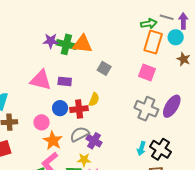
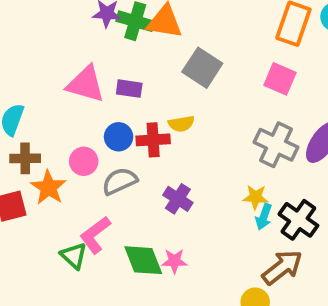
gray square: (104, 68) -> (202, 68), size x1.5
yellow semicircle: (94, 99) -> (181, 124), turned 56
gray semicircle: (80, 134) -> (120, 181), moved
orange star: (53, 141) -> (49, 188), moved
yellow star: (84, 160) -> (256, 197), moved

